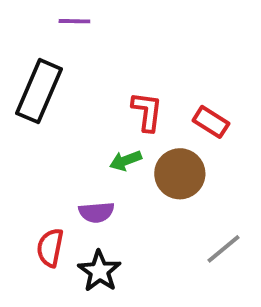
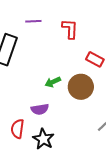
purple line: (74, 21) -> (33, 21), moved
red L-shape: (147, 112) -> (70, 29), moved

